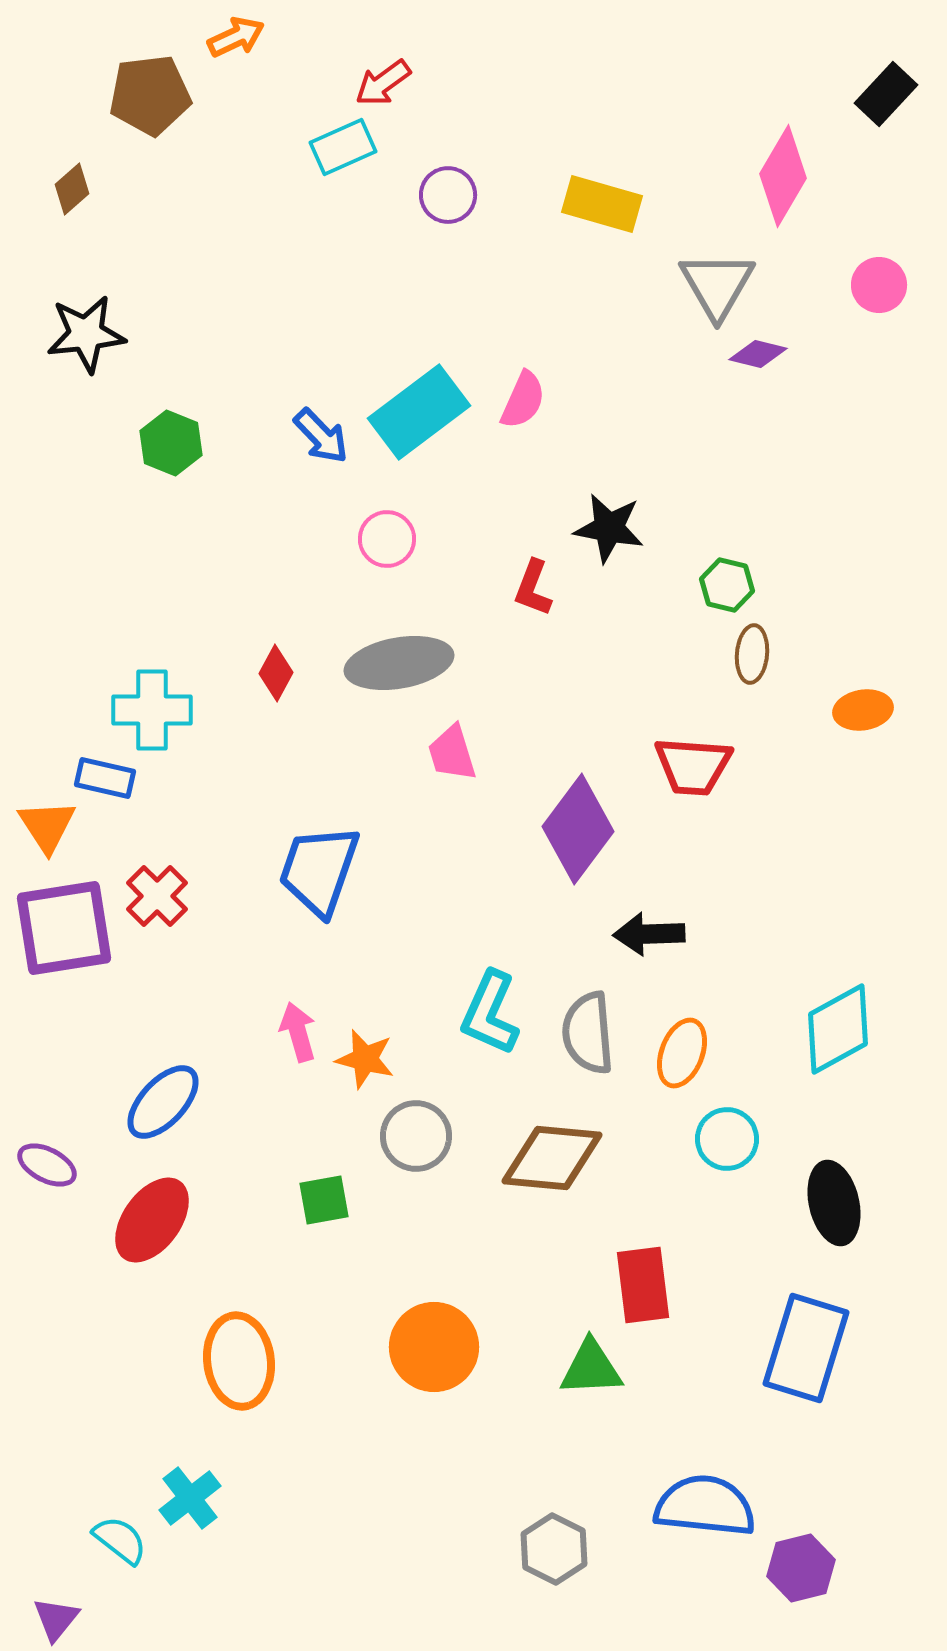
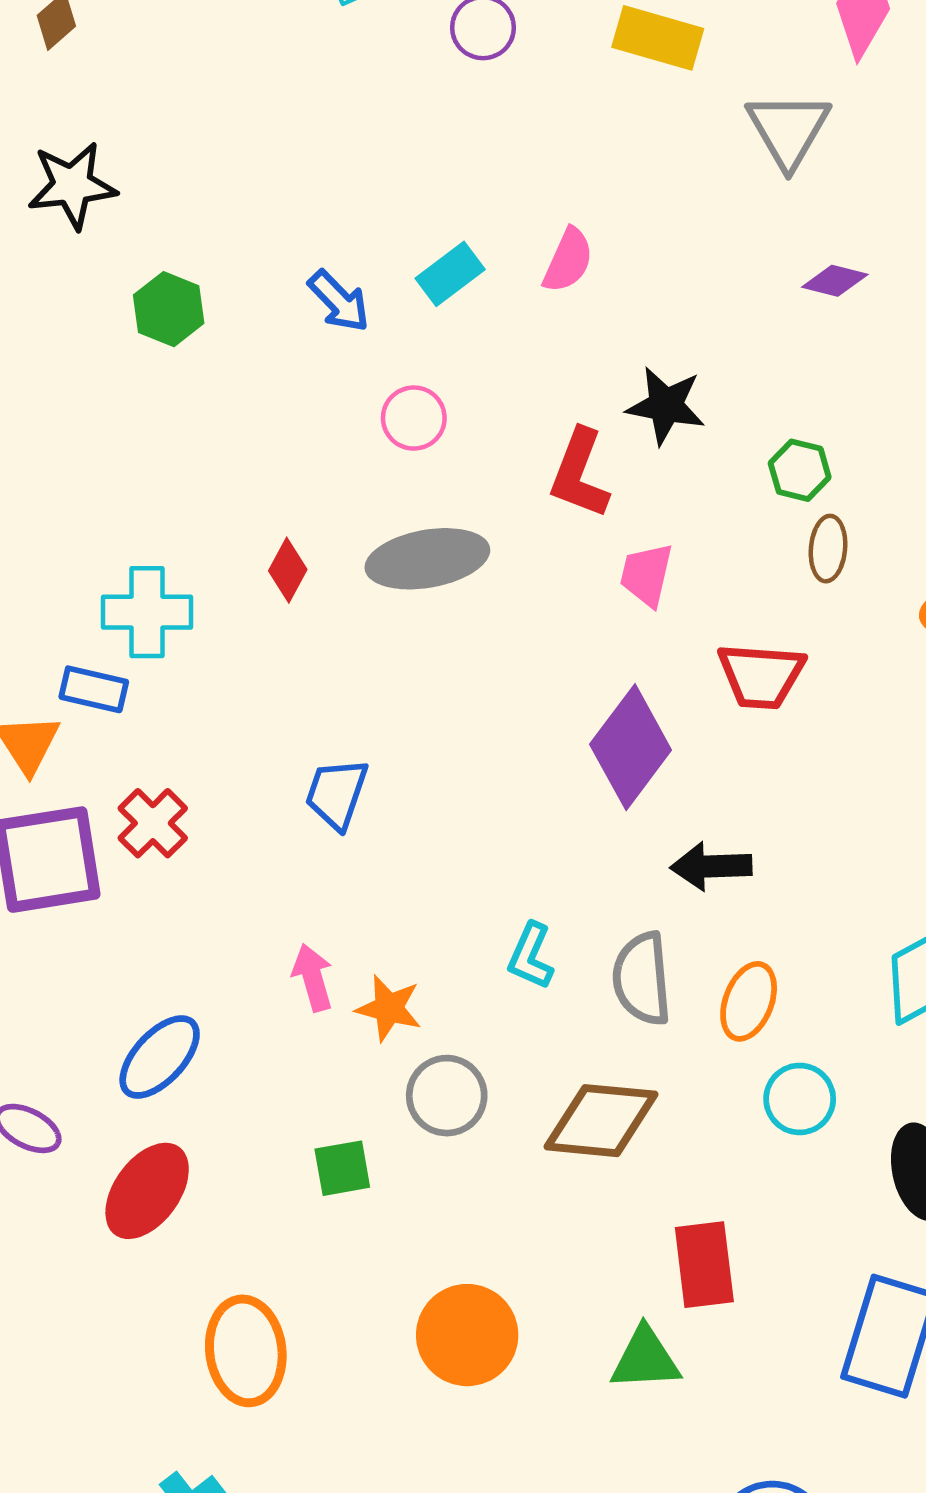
purple diamond: (758, 354) -> (835, 281), moved
cyan rectangle: (419, 412) -> (450, 274), size x0.6
red L-shape: (533, 588) -> (579, 474), size x1.4
pink trapezoid: (452, 753) -> (646, 575), moved, turned 30
blue trapezoid: (319, 870) -> (337, 794), size x0.7
cyan L-shape: (490, 1013) -> (531, 956), size x0.7

